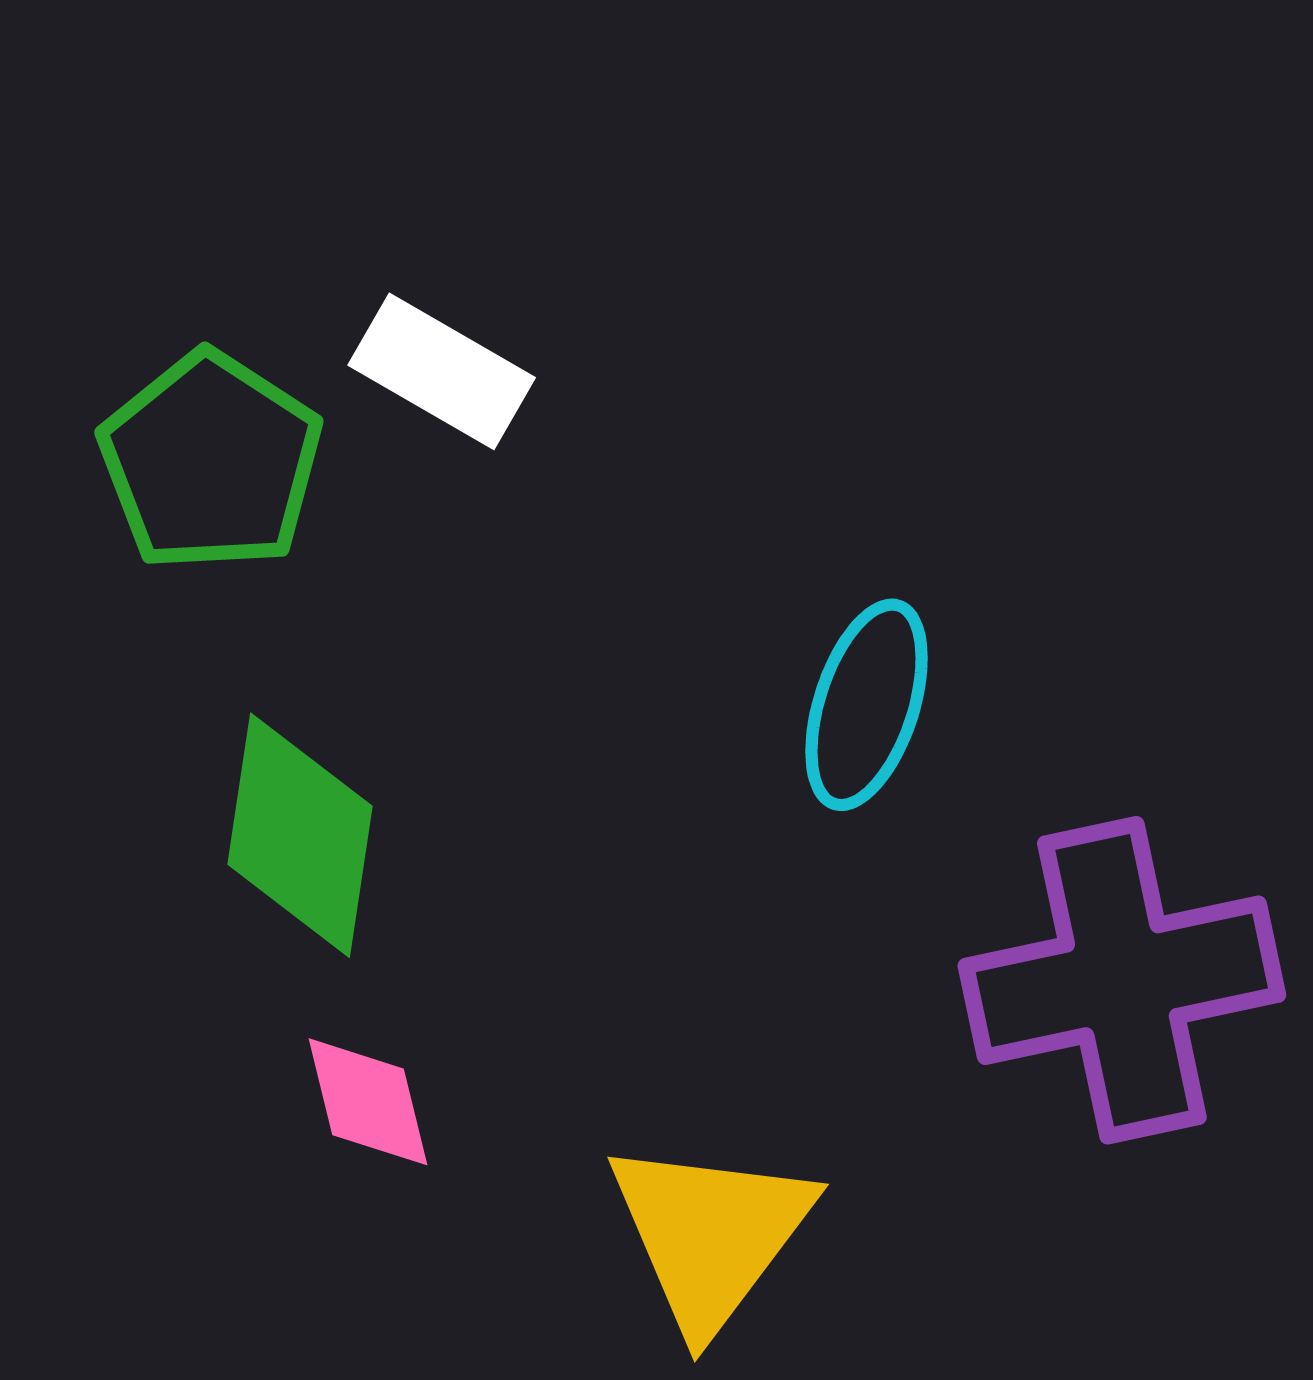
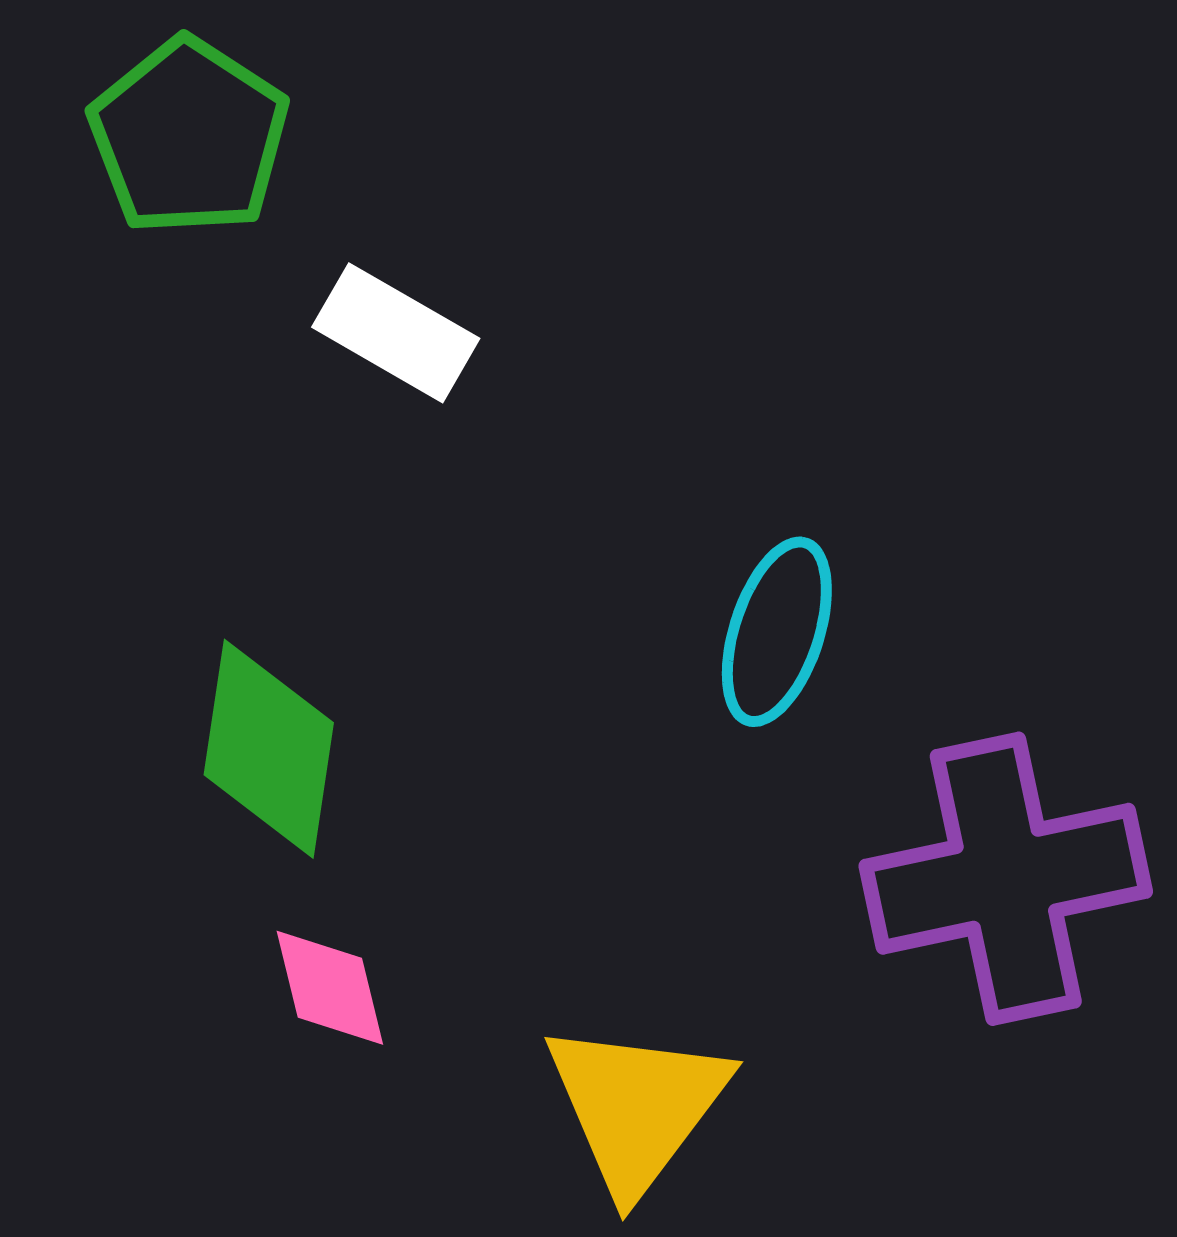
green pentagon: (211, 462) -> (189, 137), moved

